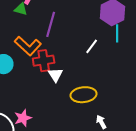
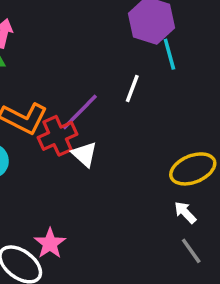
purple line: (51, 24) -> (80, 112), moved, turned 45
yellow ellipse: (84, 95) -> (193, 169), moved

